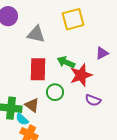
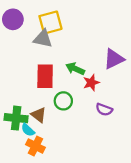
yellow square: (73, 19) -> (50, 23), moved
purple triangle: (102, 53) -> (114, 59), size x1.5
red star: (81, 75) -> (91, 83), size x0.7

